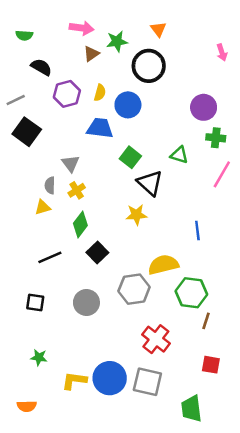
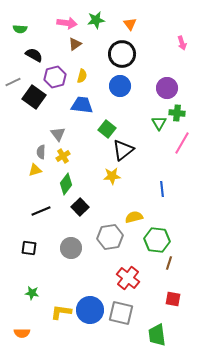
green star: (117, 41) -> (96, 20), moved
blue circle: (128, 105) -> (120, 86), moved
black square: (27, 132) -> (34, 97), moved
green triangle: (179, 155) -> (159, 123), moved, turned 42
black triangle: (150, 183) -> (123, 150), turned 40
yellow semicircle: (163, 265) -> (134, 217), size x0.7

